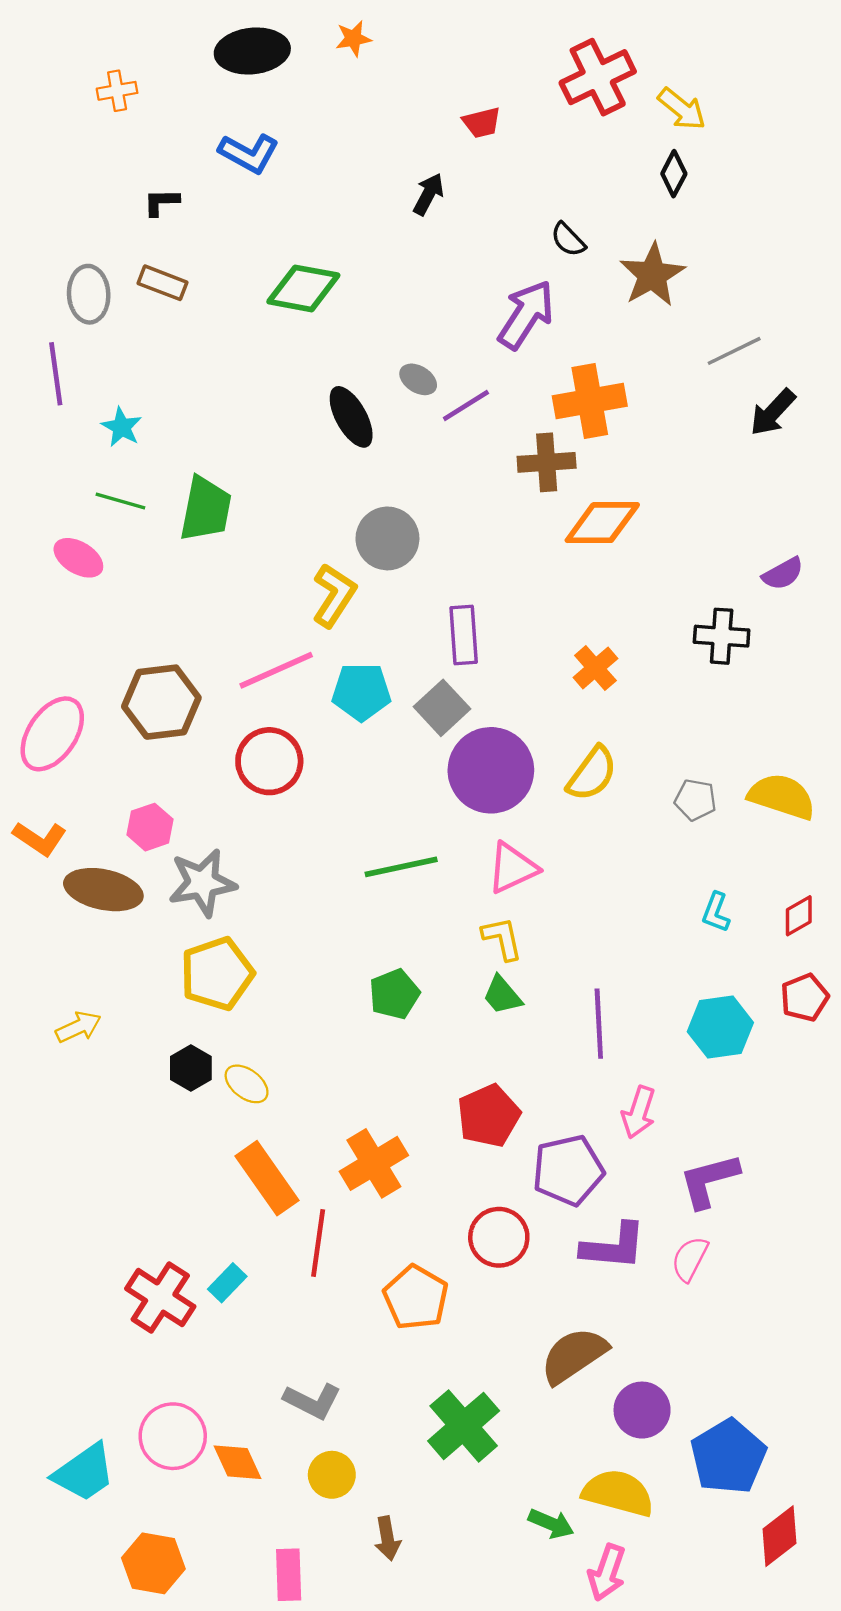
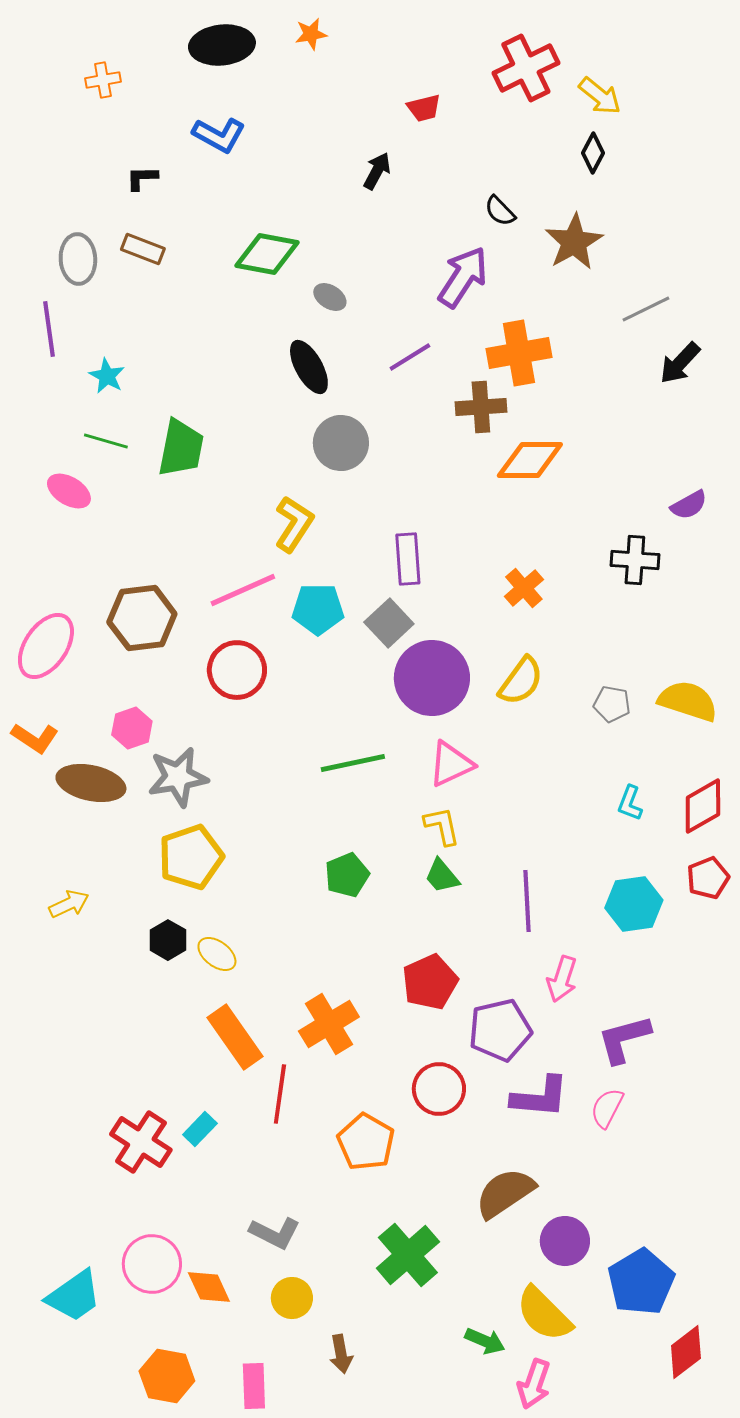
gray ellipse: (418, 379) -> (330, 297), moved
gray circle: (387, 538) -> (341, 443), moved
red diamond: (799, 916) -> (703, 806), size x1.5
yellow semicircle: (618, 1493) -> (544, 1314), turned -150
orange hexagon: (153, 1563) -> (167, 1376), moved

